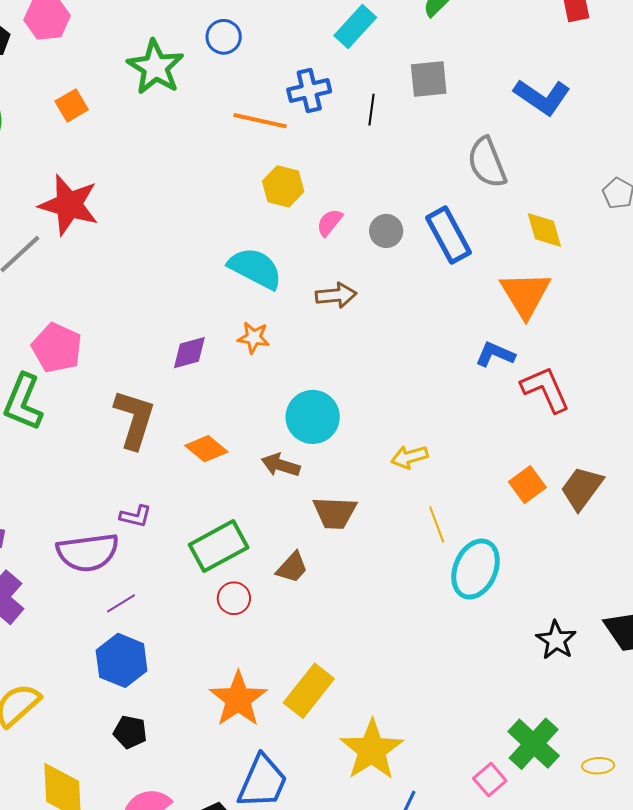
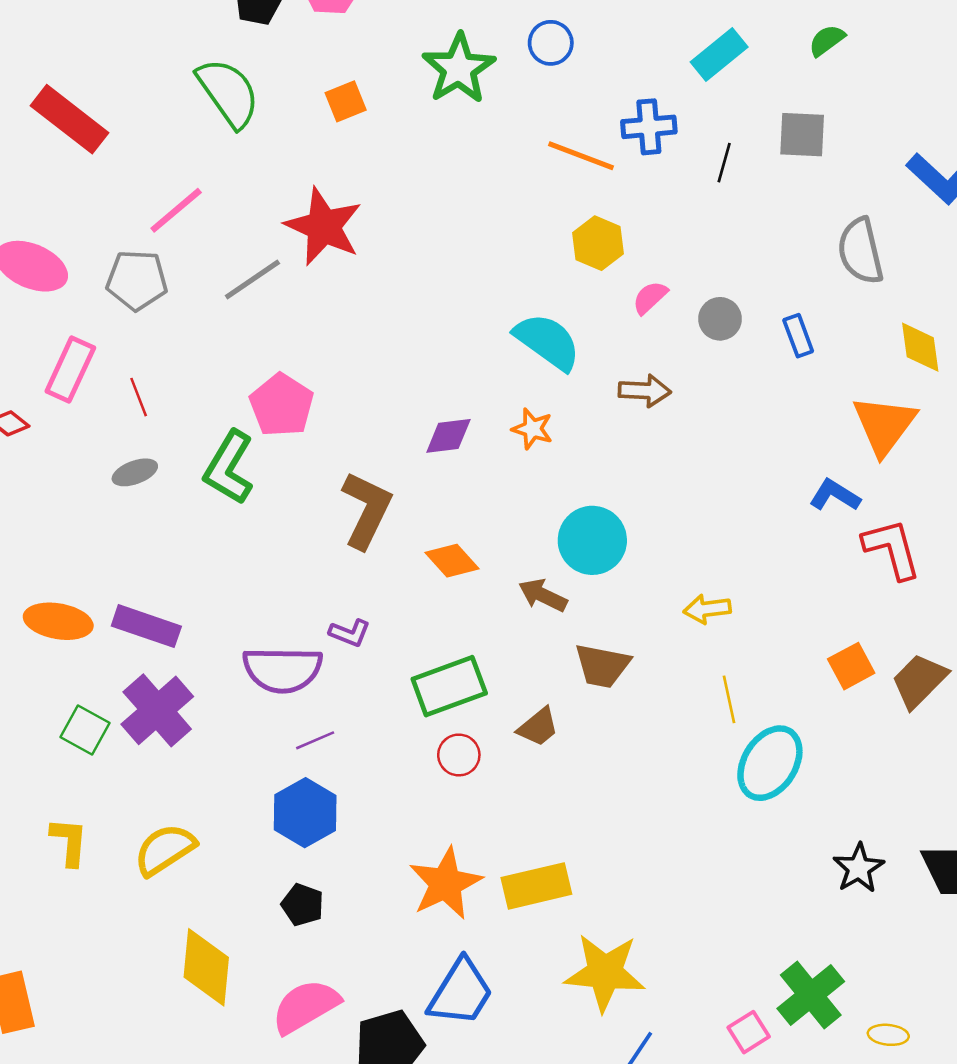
blue rectangle: (449, 235) -> (798, 336), size x0.6
yellow rectangle: (309, 691) -> (536, 886), turned 30
yellow star: (372, 750) -> (605, 973), turned 30

